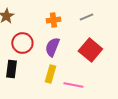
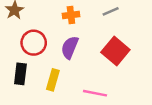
yellow rectangle: (50, 74) -> (53, 80), moved

